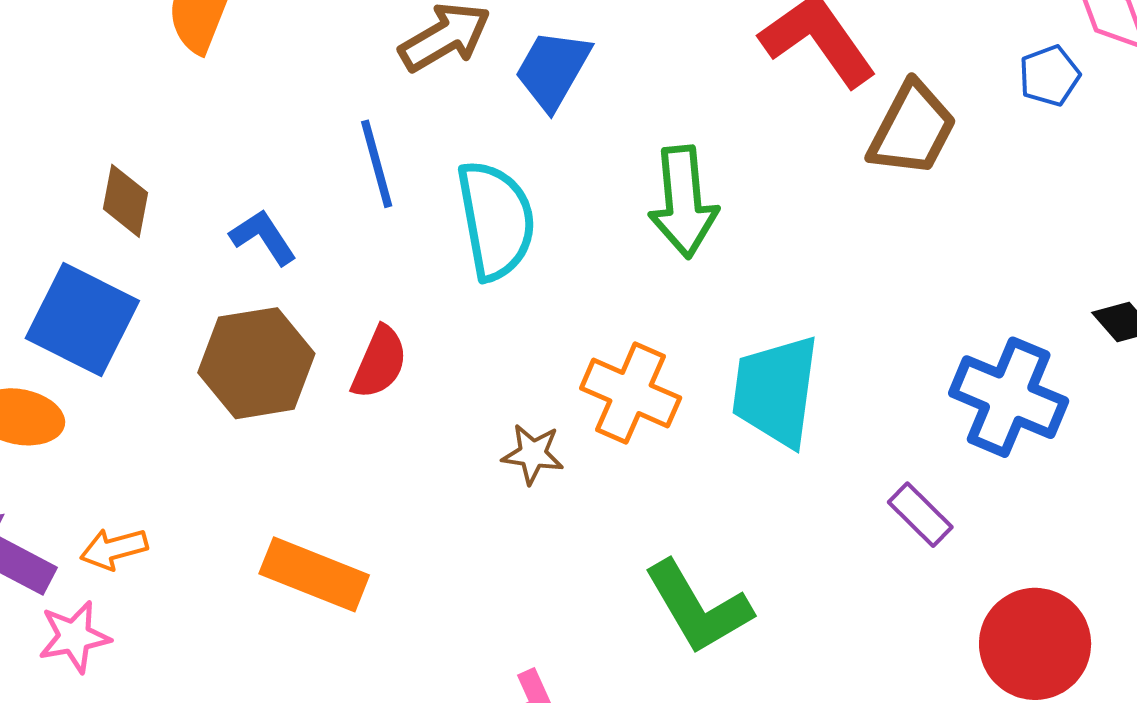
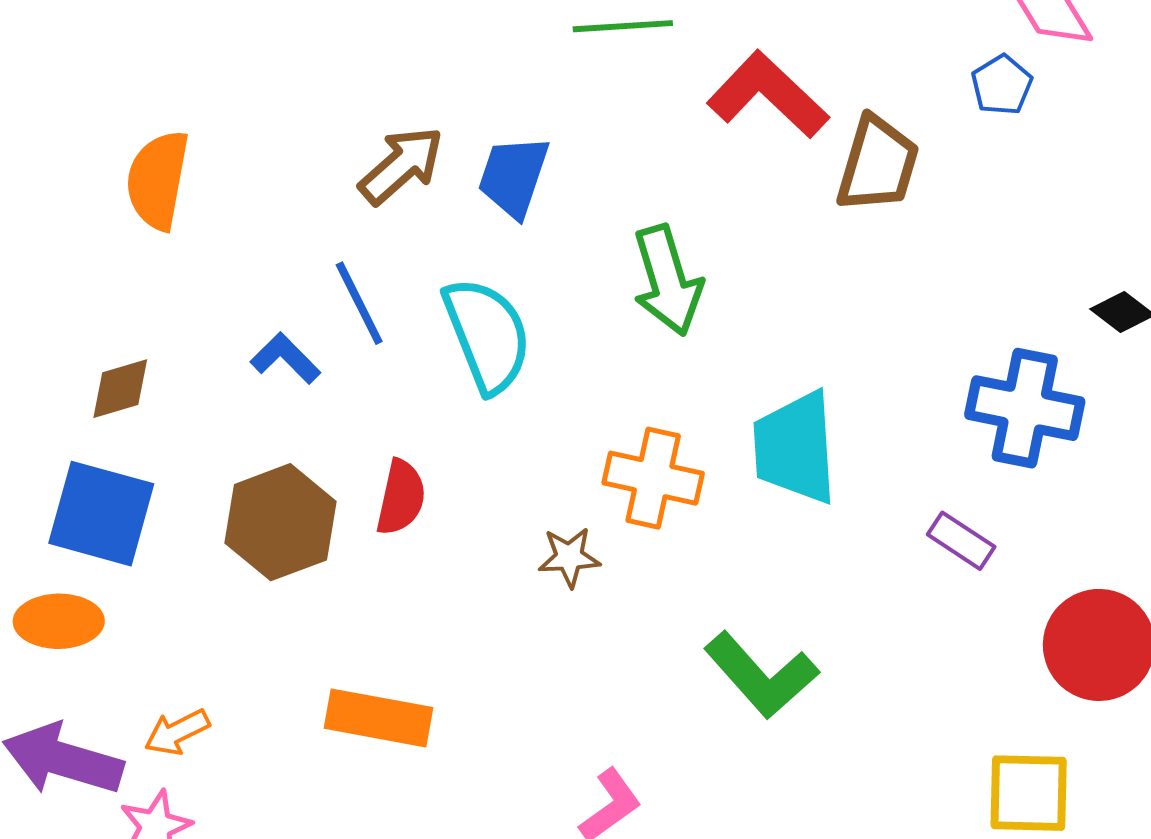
brown diamond: (126, 201) -> (120, 389), turned 74
blue L-shape: (263, 237) -> (285, 358), moved

